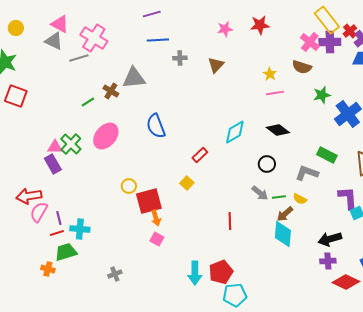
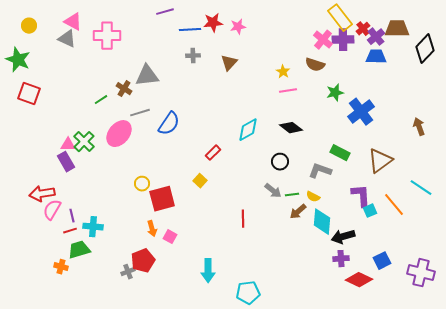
red star: (260, 25) -> (213, 23), moved
pink cross: (94, 38) -> (107, 36), turned -32
blue line: (158, 40) -> (190, 30), moved
gray line: (79, 58) -> (140, 113), moved
blue semicircle: (156, 126) -> (169, 124), turned -125
orange arrow: (156, 218) -> (152, 229), moved
cyan diamond: (283, 234) -> (322, 222), moved
red pentagon: (221, 272) -> (143, 261), moved

